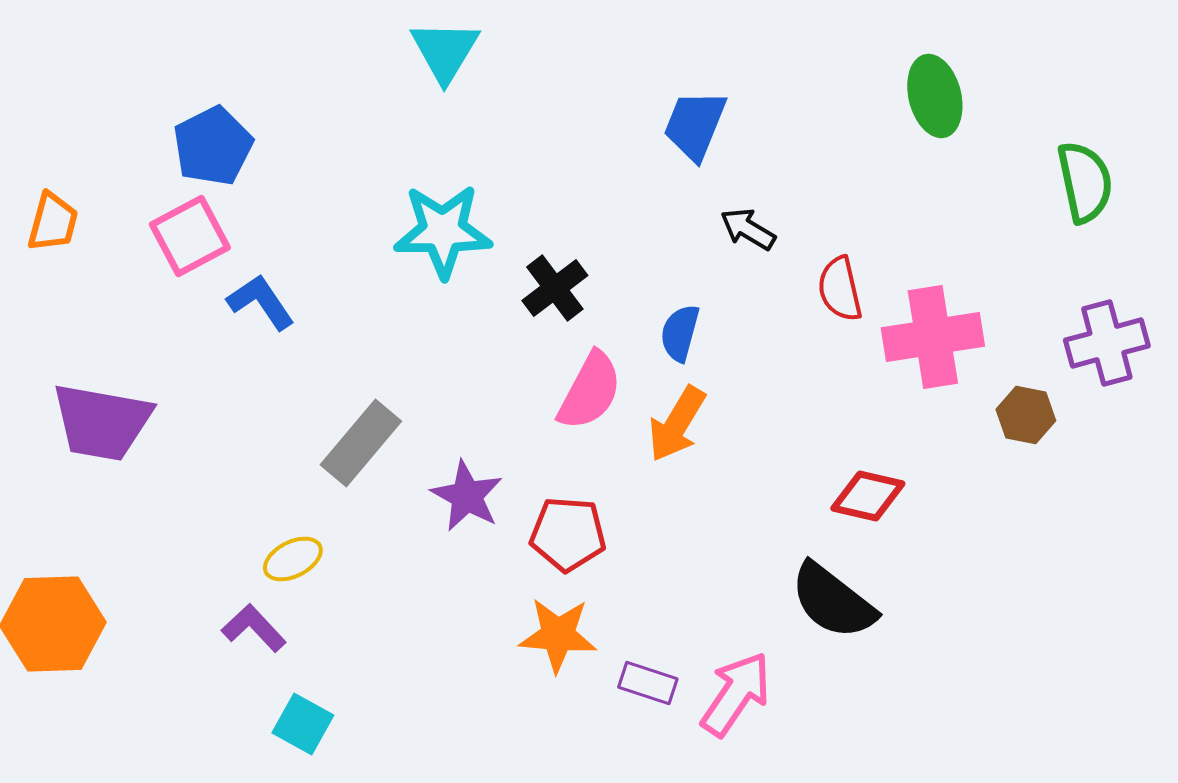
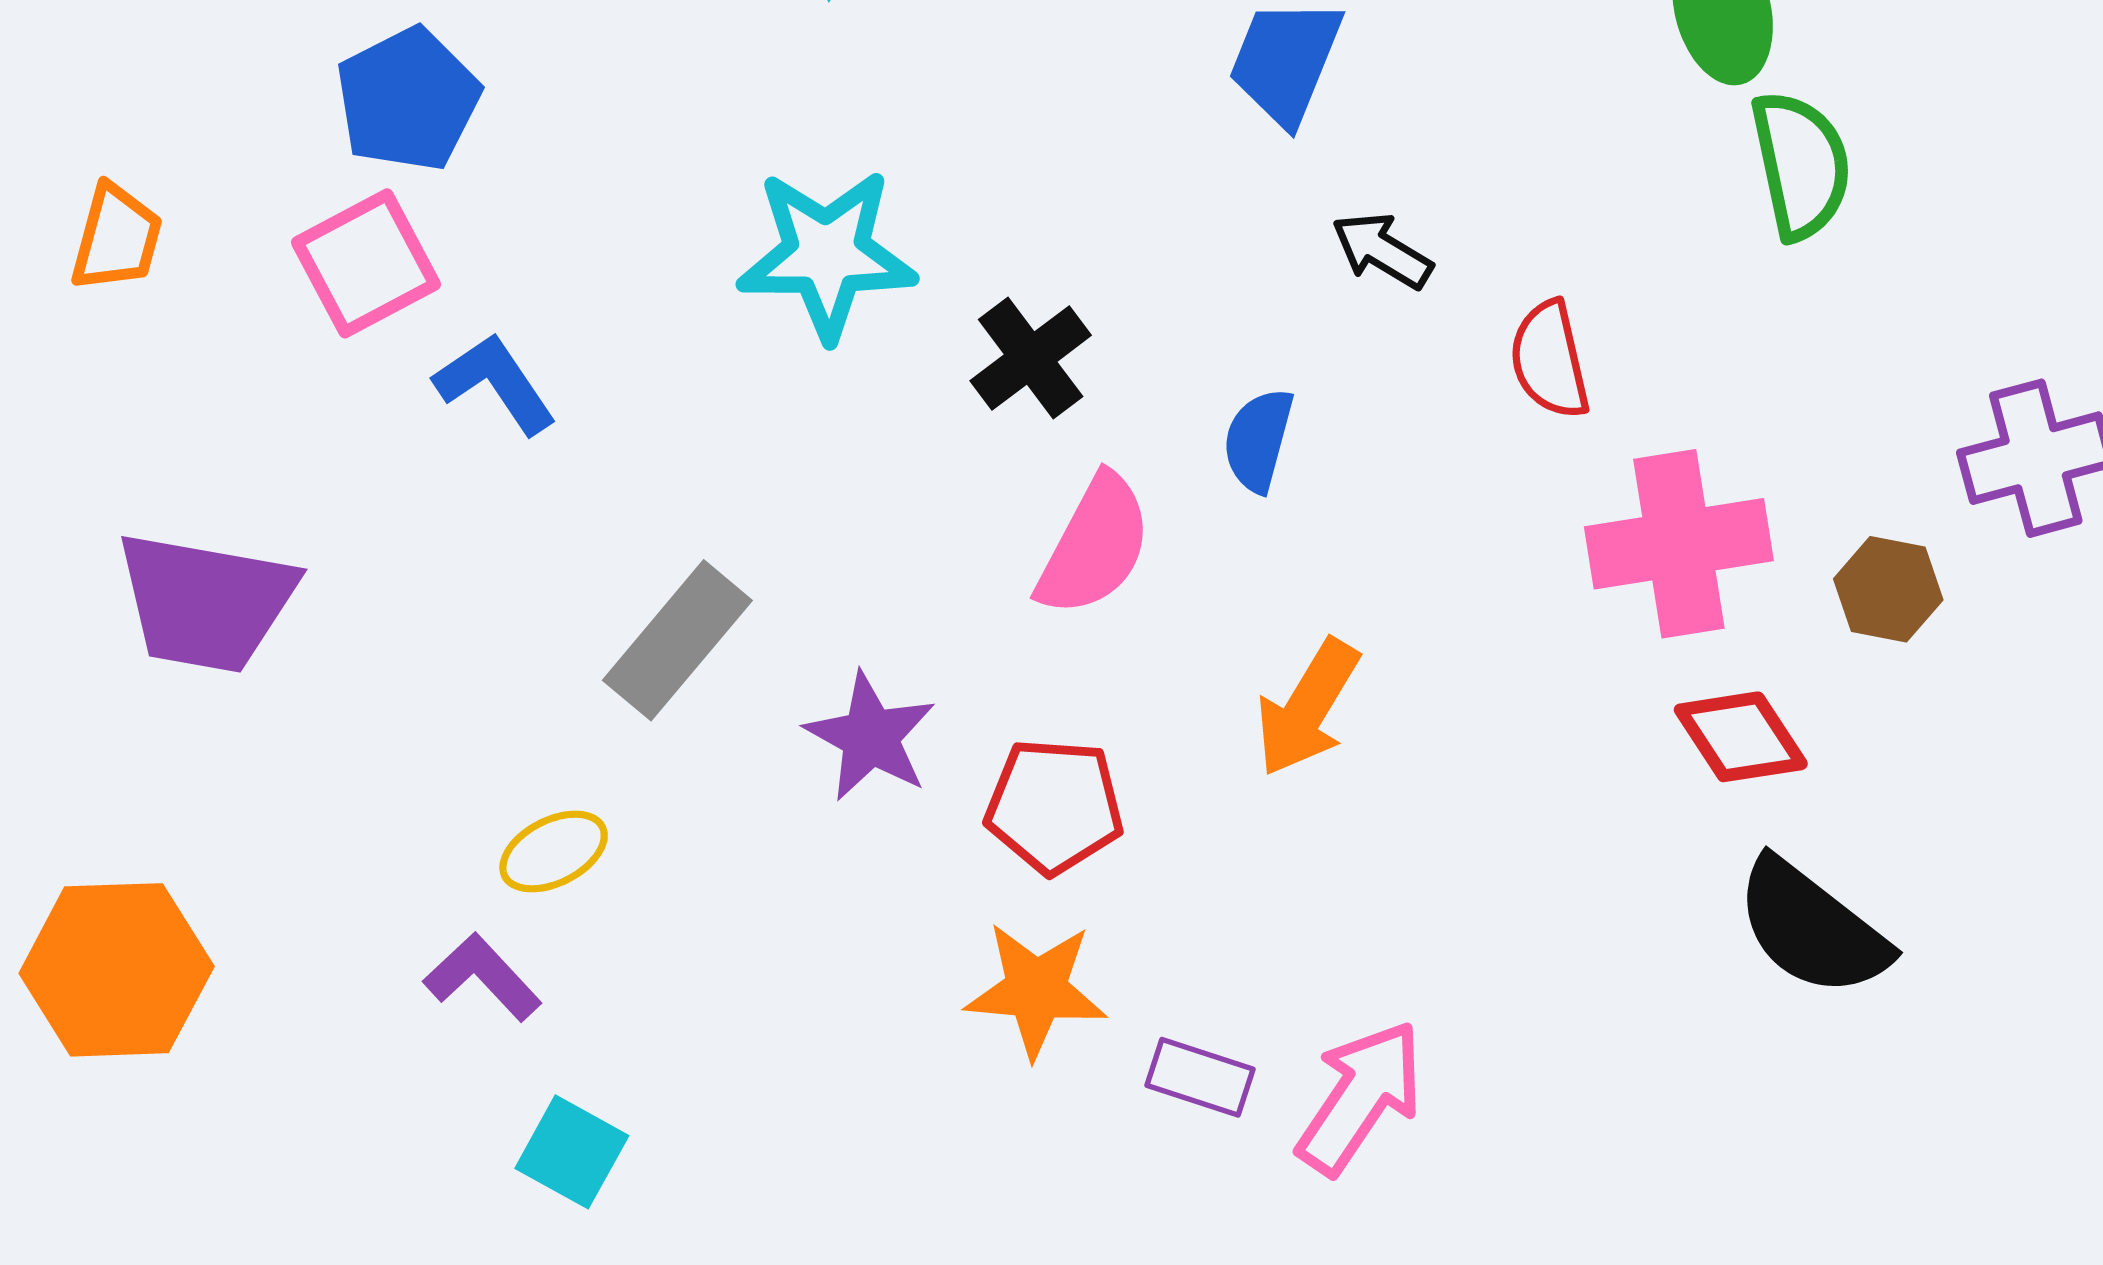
green semicircle: (1085, 182) -> (1801, 165), moved
pink cross: (933, 337) -> (1679, 544), moved
orange arrow: (677, 424) -> (1307, 708), moved
red diamond: (868, 496) -> (1741, 737), moved, turned 44
black semicircle: (833, 601) -> (1812, 928), moved

